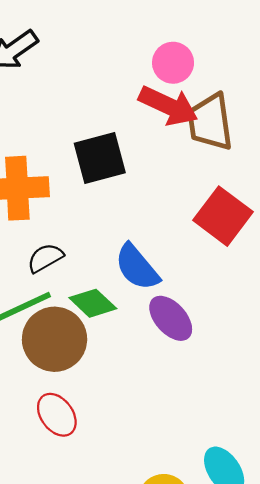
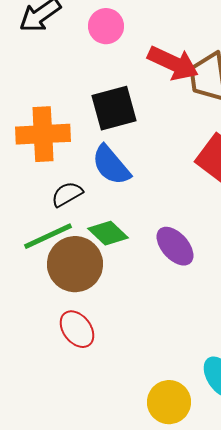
pink circle: (173, 63) -> (106, 26), moved
blue semicircle: (137, 267) -> (111, 165), moved

